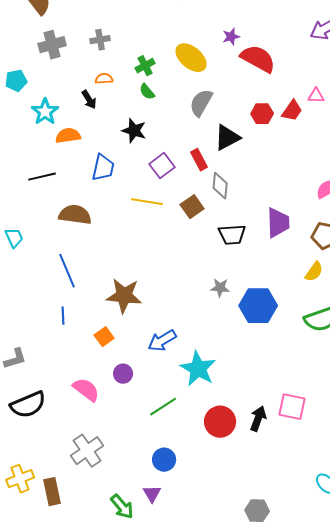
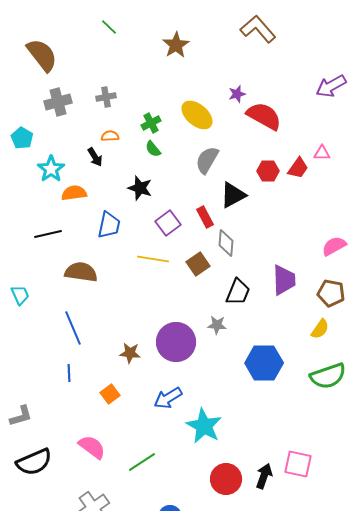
cyan pentagon: (16, 81) -> (22, 138), turned -30
black trapezoid: (232, 235) -> (238, 292), turned -64
gray star: (220, 288) -> (217, 325), moved
brown star: (124, 296) -> (130, 353), size x0.6
purple circle: (123, 374) -> (176, 342), moved, size x2.0
green line: (163, 407) -> (142, 462), moved

